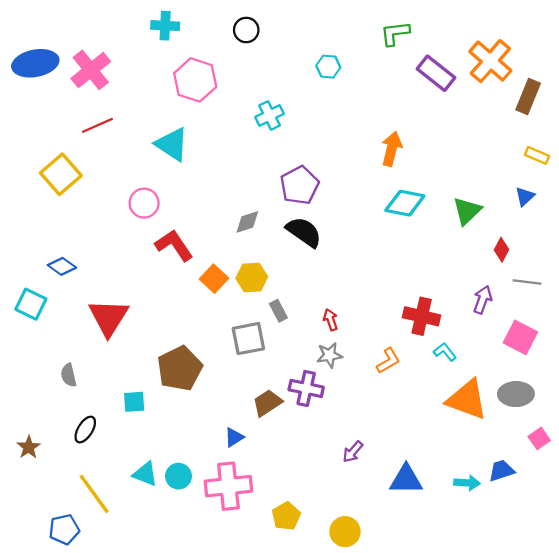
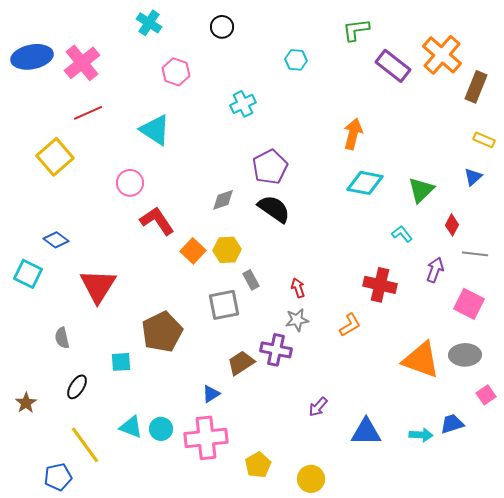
cyan cross: (165, 26) -> (149, 23), turned 30
pink hexagon: (195, 80) -> (176, 72), size x0.7
cyan L-shape: (445, 352) -> (402, 234), moved

